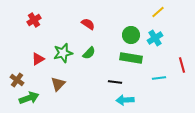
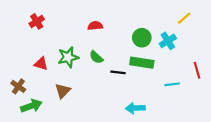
yellow line: (158, 12) -> (184, 18), moved
red semicircle: (88, 24) -> (95, 26), turned -40
green semicircle: (89, 53) -> (96, 57), turned 88
red triangle: (38, 59) -> (41, 64), turned 48
black line: (115, 82) -> (118, 72), moved

